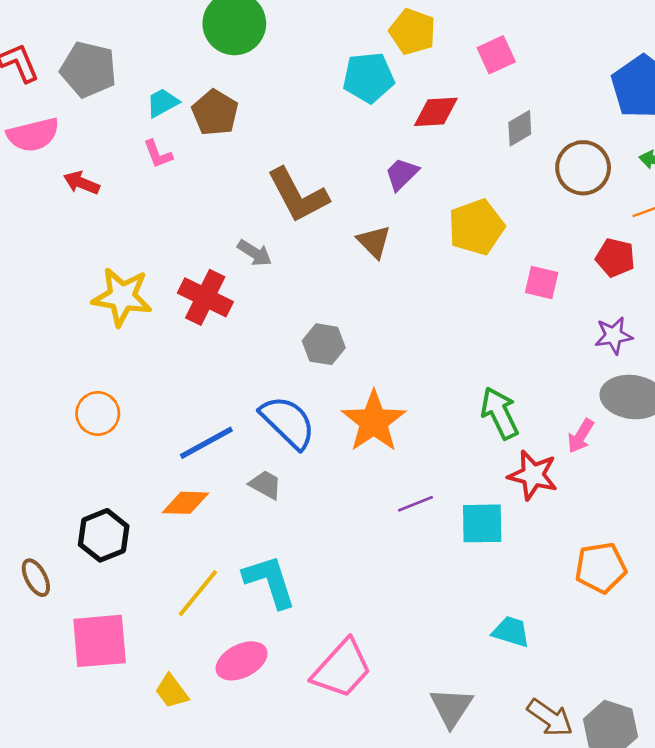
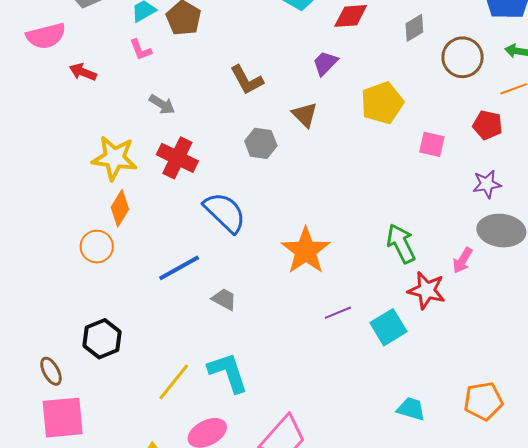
brown L-shape: (298, 195) -> (247, 80), size x0.7
gray arrow: (255, 253) -> (162, 104), moved
gray hexagon: (324, 344) -> (261, 143), moved
blue semicircle: (288, 422) -> (225, 212), moved
orange diamond: (186, 503) -> (120, 208), moved, turned -60
cyan square: (482, 523) -> (388, 327), turned -30
orange pentagon: (601, 568) -> (483, 401), moved
pink square: (100, 641) -> (63, 418), moved

